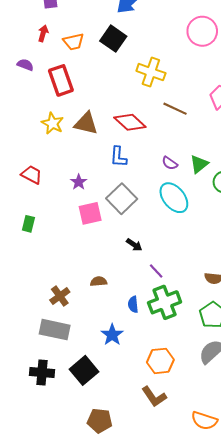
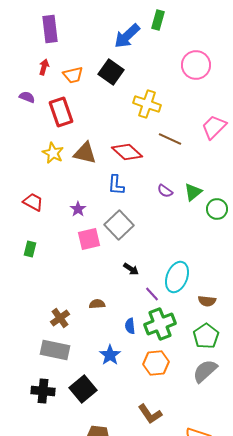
cyan ellipse: (174, 198) -> (177, 277), moved, turned 60
orange hexagon: (160, 361) -> (156, 363), moved

